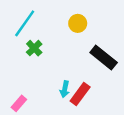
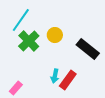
yellow circle: (78, 23) -> (55, 35), moved
green cross: (34, 48) -> (29, 41), size x1.5

